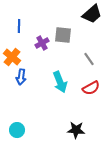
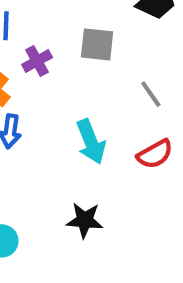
purple cross: (42, 43) -> (37, 61), moved
black star: (76, 130) -> (85, 220), moved

